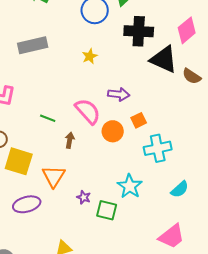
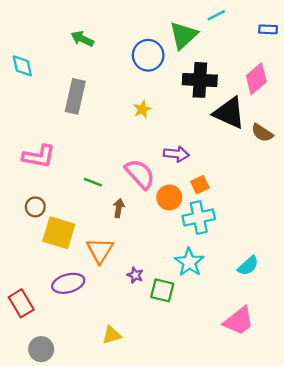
gray rectangle: (33, 45) -> (75, 96), turned -64
cyan cross: (158, 148) -> (199, 217), moved

